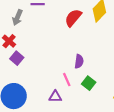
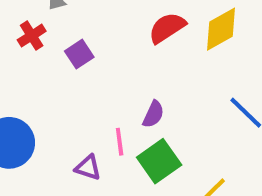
purple square: (17, 58) -> (79, 54), moved
green square: (89, 83) -> (159, 161), size x1.5

